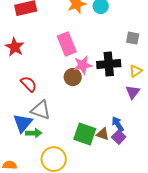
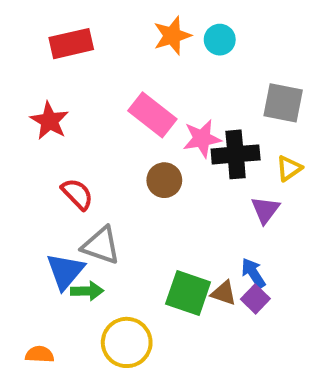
gray square: (133, 38) -> (283, 103), size x1.5
pink rectangle: (67, 44) -> (152, 115), turned -30
pink star: (83, 65) -> (202, 139), moved
purple triangle: (133, 92) -> (265, 210), moved

